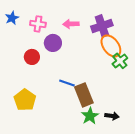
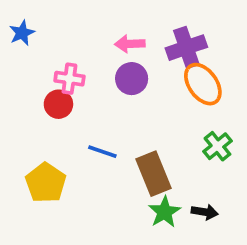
pink cross: (38, 24) -> (69, 79), moved
purple circle: (53, 43) -> (132, 79), moved
green cross: (120, 61) -> (217, 146), moved
blue line: (67, 83) -> (102, 152), moved

